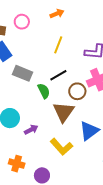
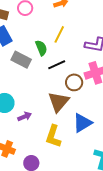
green semicircle: (44, 91) -> (41, 48), moved
yellow L-shape: (61, 147) -> (53, 136), turned 55

